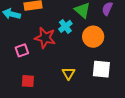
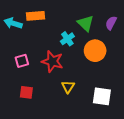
red star: (45, 38) -> (52, 61), moved
white square: (101, 69) -> (102, 96), moved

